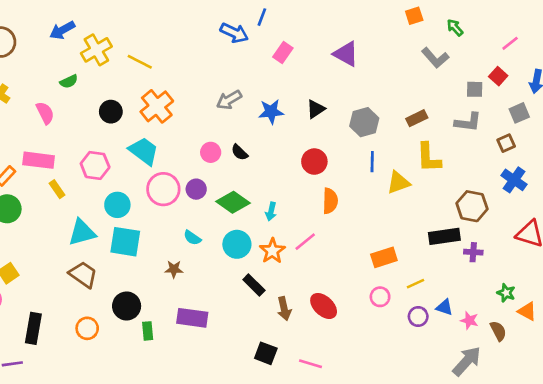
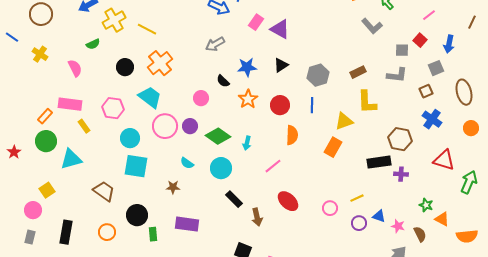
purple triangle: (346, 54) -> (280, 29), moved
gray arrow: (229, 100) -> (215, 44), moved
black semicircle: (240, 152) -> (223, 81), moved
blue line: (372, 162) -> (312, 105), moved
cyan triangle: (82, 232) -> (71, 159), moved
orange star: (272, 251) -> (248, 99), moved
orange rectangle: (384, 257) -> (333, 147), moved, turned -42
red ellipse: (324, 306) -> (288, 201), moved

